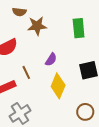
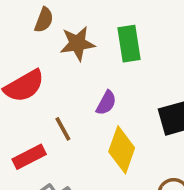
brown semicircle: (19, 12) -> (44, 20), turned -72
green rectangle: (79, 28) -> (129, 44), moved

